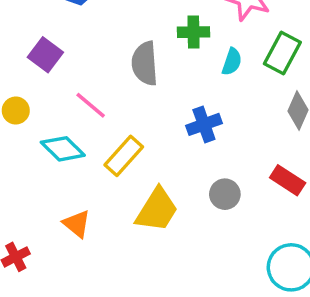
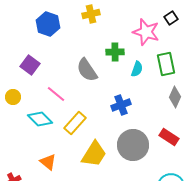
green rectangle: (282, 53) -> (166, 64), turned -40
gray semicircle: (145, 63) -> (87, 70), turned -30
gray circle: (225, 194) -> (133, 145), size x1.8

